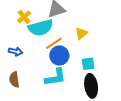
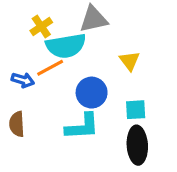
yellow triangle: (81, 33) -> (129, 61), turned -32
orange line: (54, 43) -> (50, 68), moved

